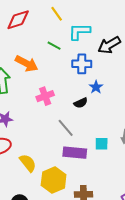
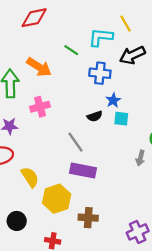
yellow line: (57, 14) -> (126, 24), moved
pink cross: (45, 96) -> (40, 107), moved
cyan square: (102, 144) -> (121, 119), moved

